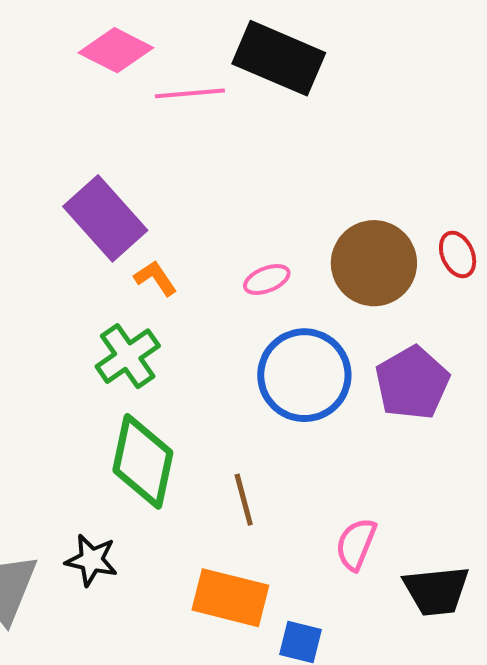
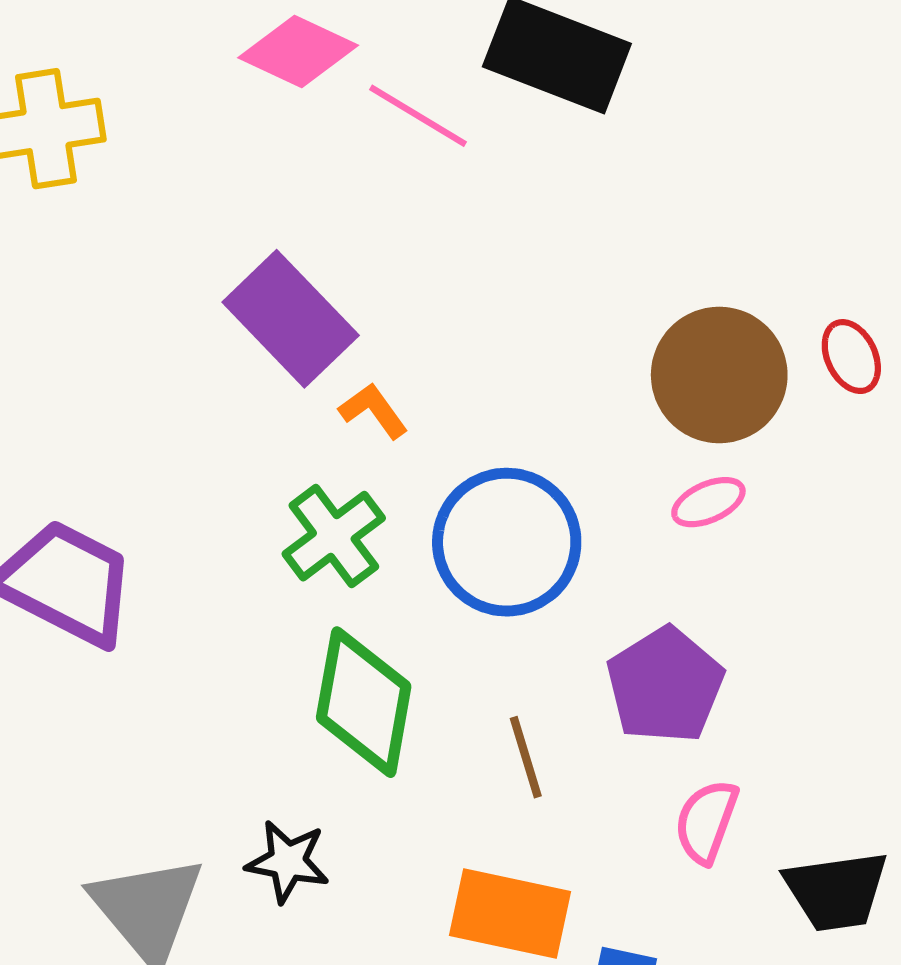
pink line: (190, 93) -> (418, 116), turned 38
pink ellipse: (267, 280) -> (708, 502), moved
blue circle: (304, 375) -> (507, 542), moved
purple pentagon: (412, 383) -> (665, 685), moved

